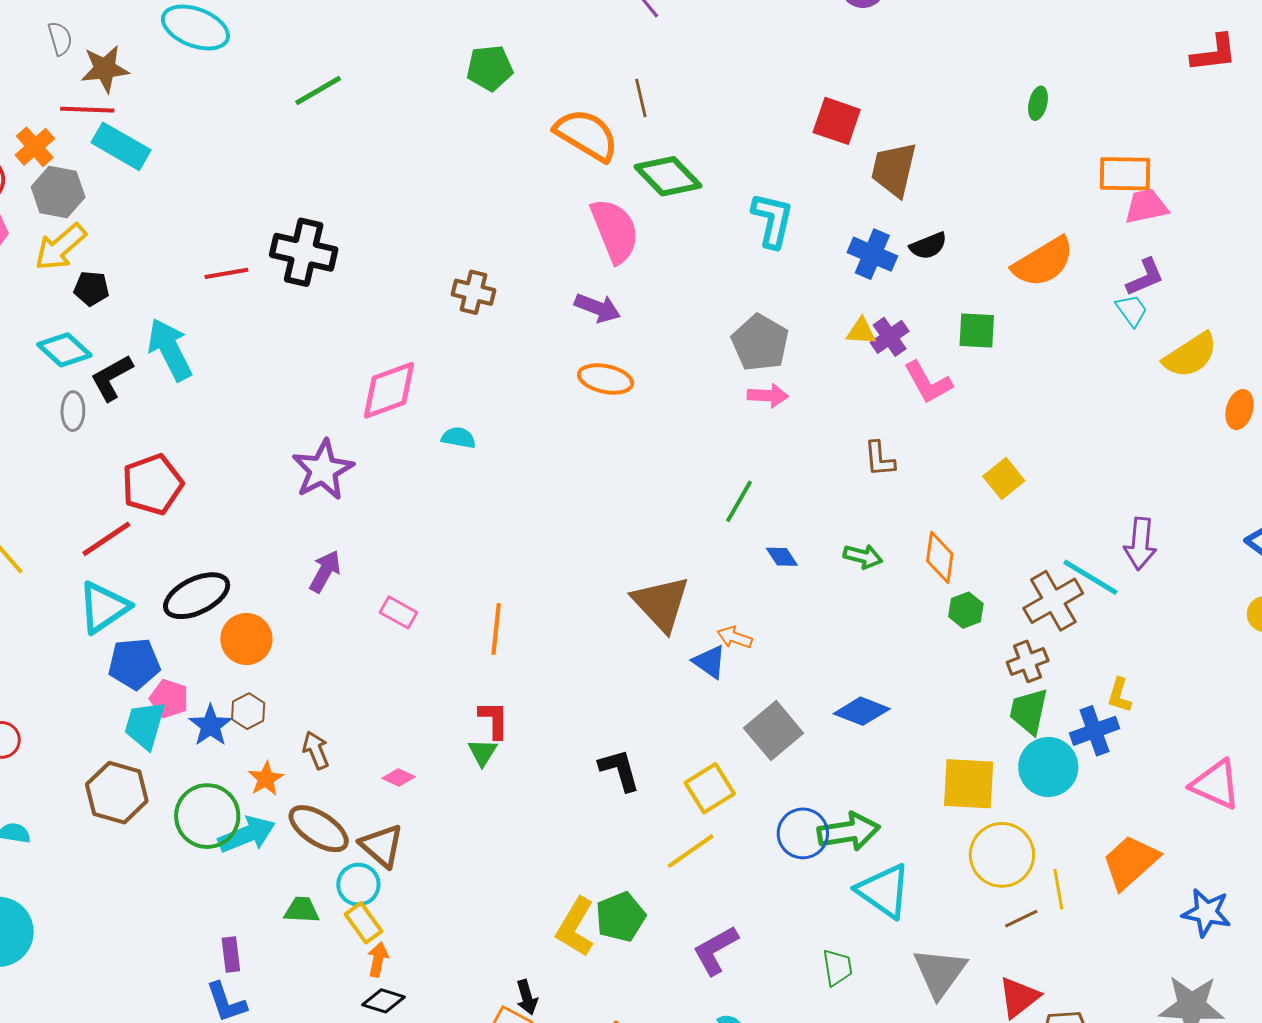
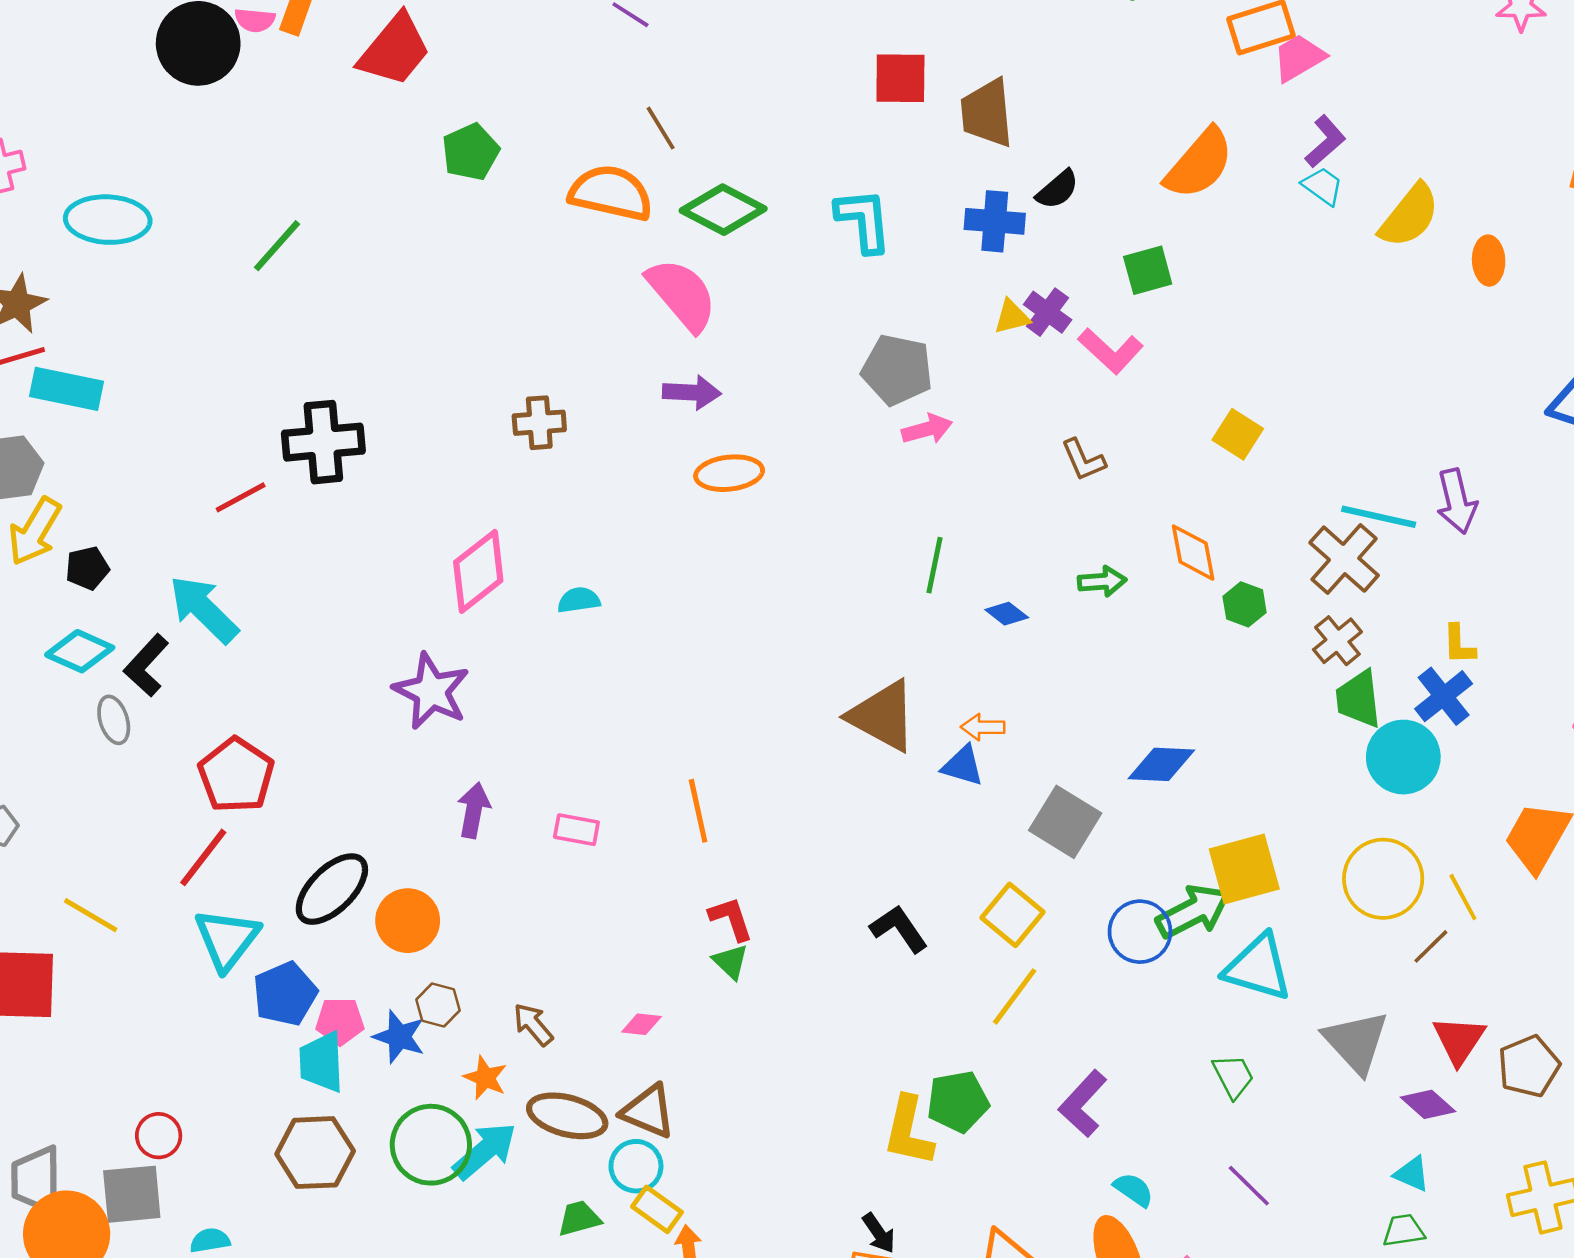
purple arrow: (1140, 544) -> (1457, 501), moved
yellow square: (969, 784) -> (1244, 869), moved
green pentagon: (621, 917) -> (958, 1102), turned 30

